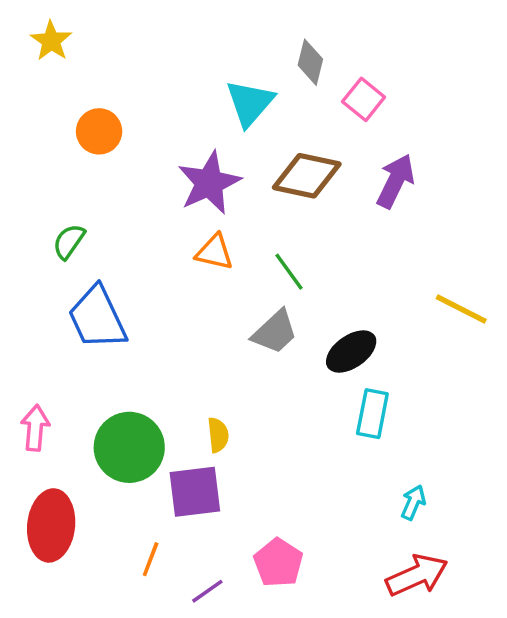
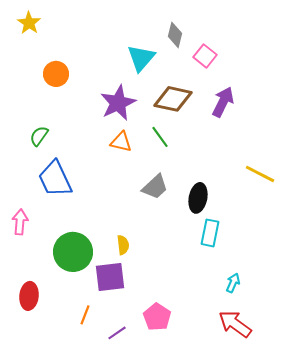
green line: (289, 272) -> (160, 137), moved
black ellipse: (351, 351) -> (198, 198), turned -44
pink arrow: (35, 428) -> (20, 222), moved
red ellipse: (51, 525) -> (29, 296), size x0.7
red arrow: (417, 575) -> (235, 324), turned -120

